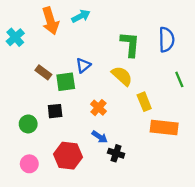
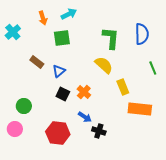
orange arrow: (50, 21) -> (43, 18), size x0.6
blue triangle: (83, 65) -> (59, 71), moved
green square: (66, 82) -> (62, 38), moved
black square: (55, 111) -> (63, 94), moved, turned 32
pink circle: (29, 164) -> (15, 129), moved

